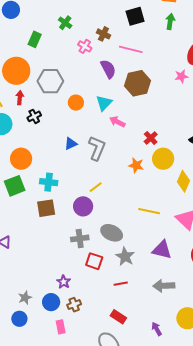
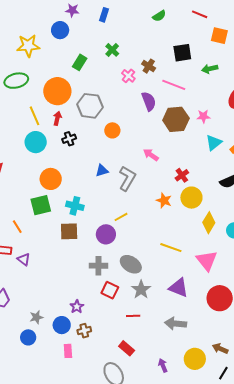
green arrow: (170, 22) -> (210, 69), moved, turned -119
pink star: (181, 76) -> (203, 116), moved
cyan triangle: (104, 103) -> (214, 143), moved

